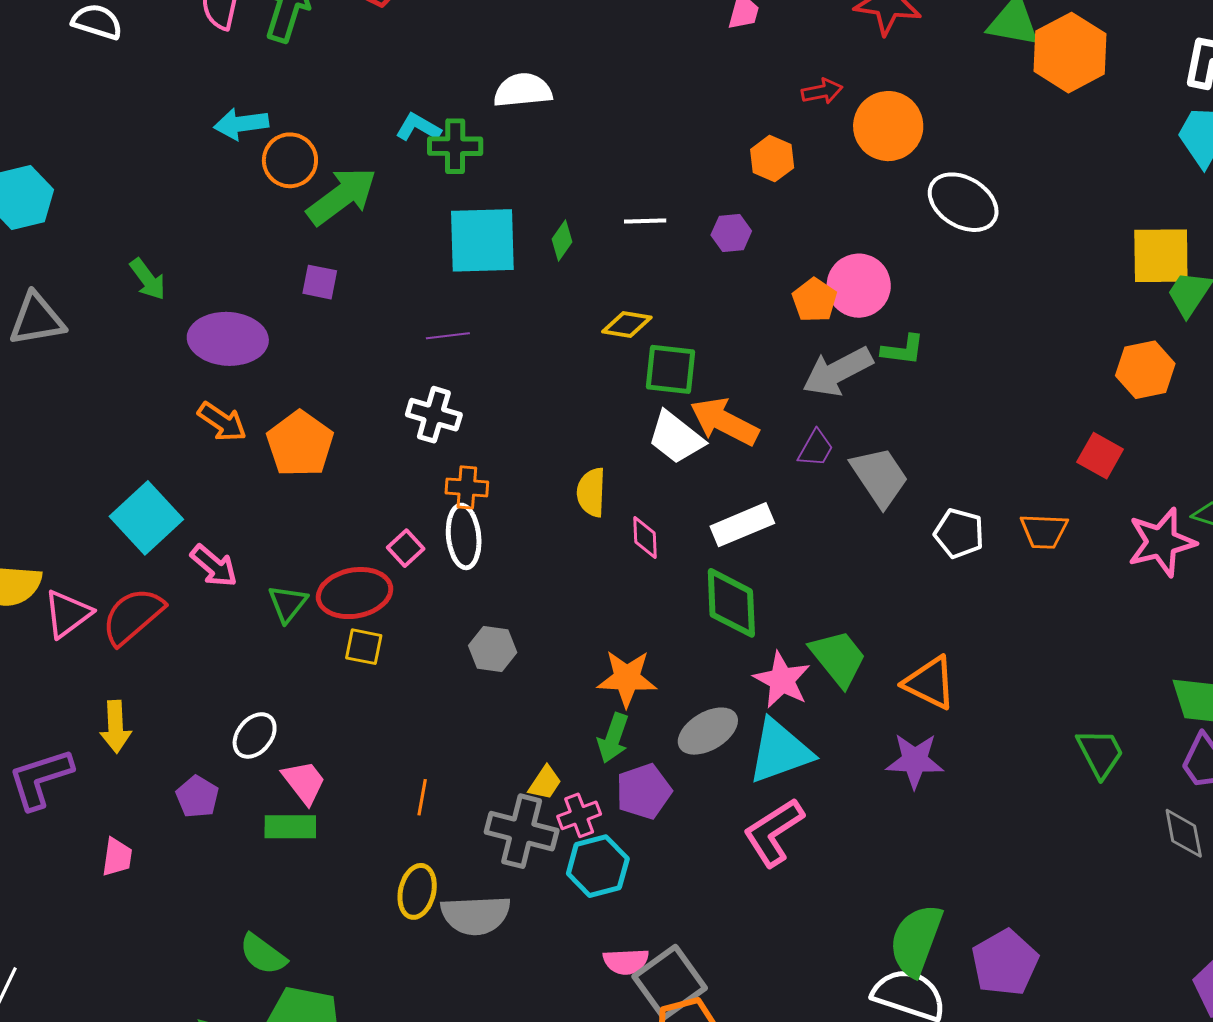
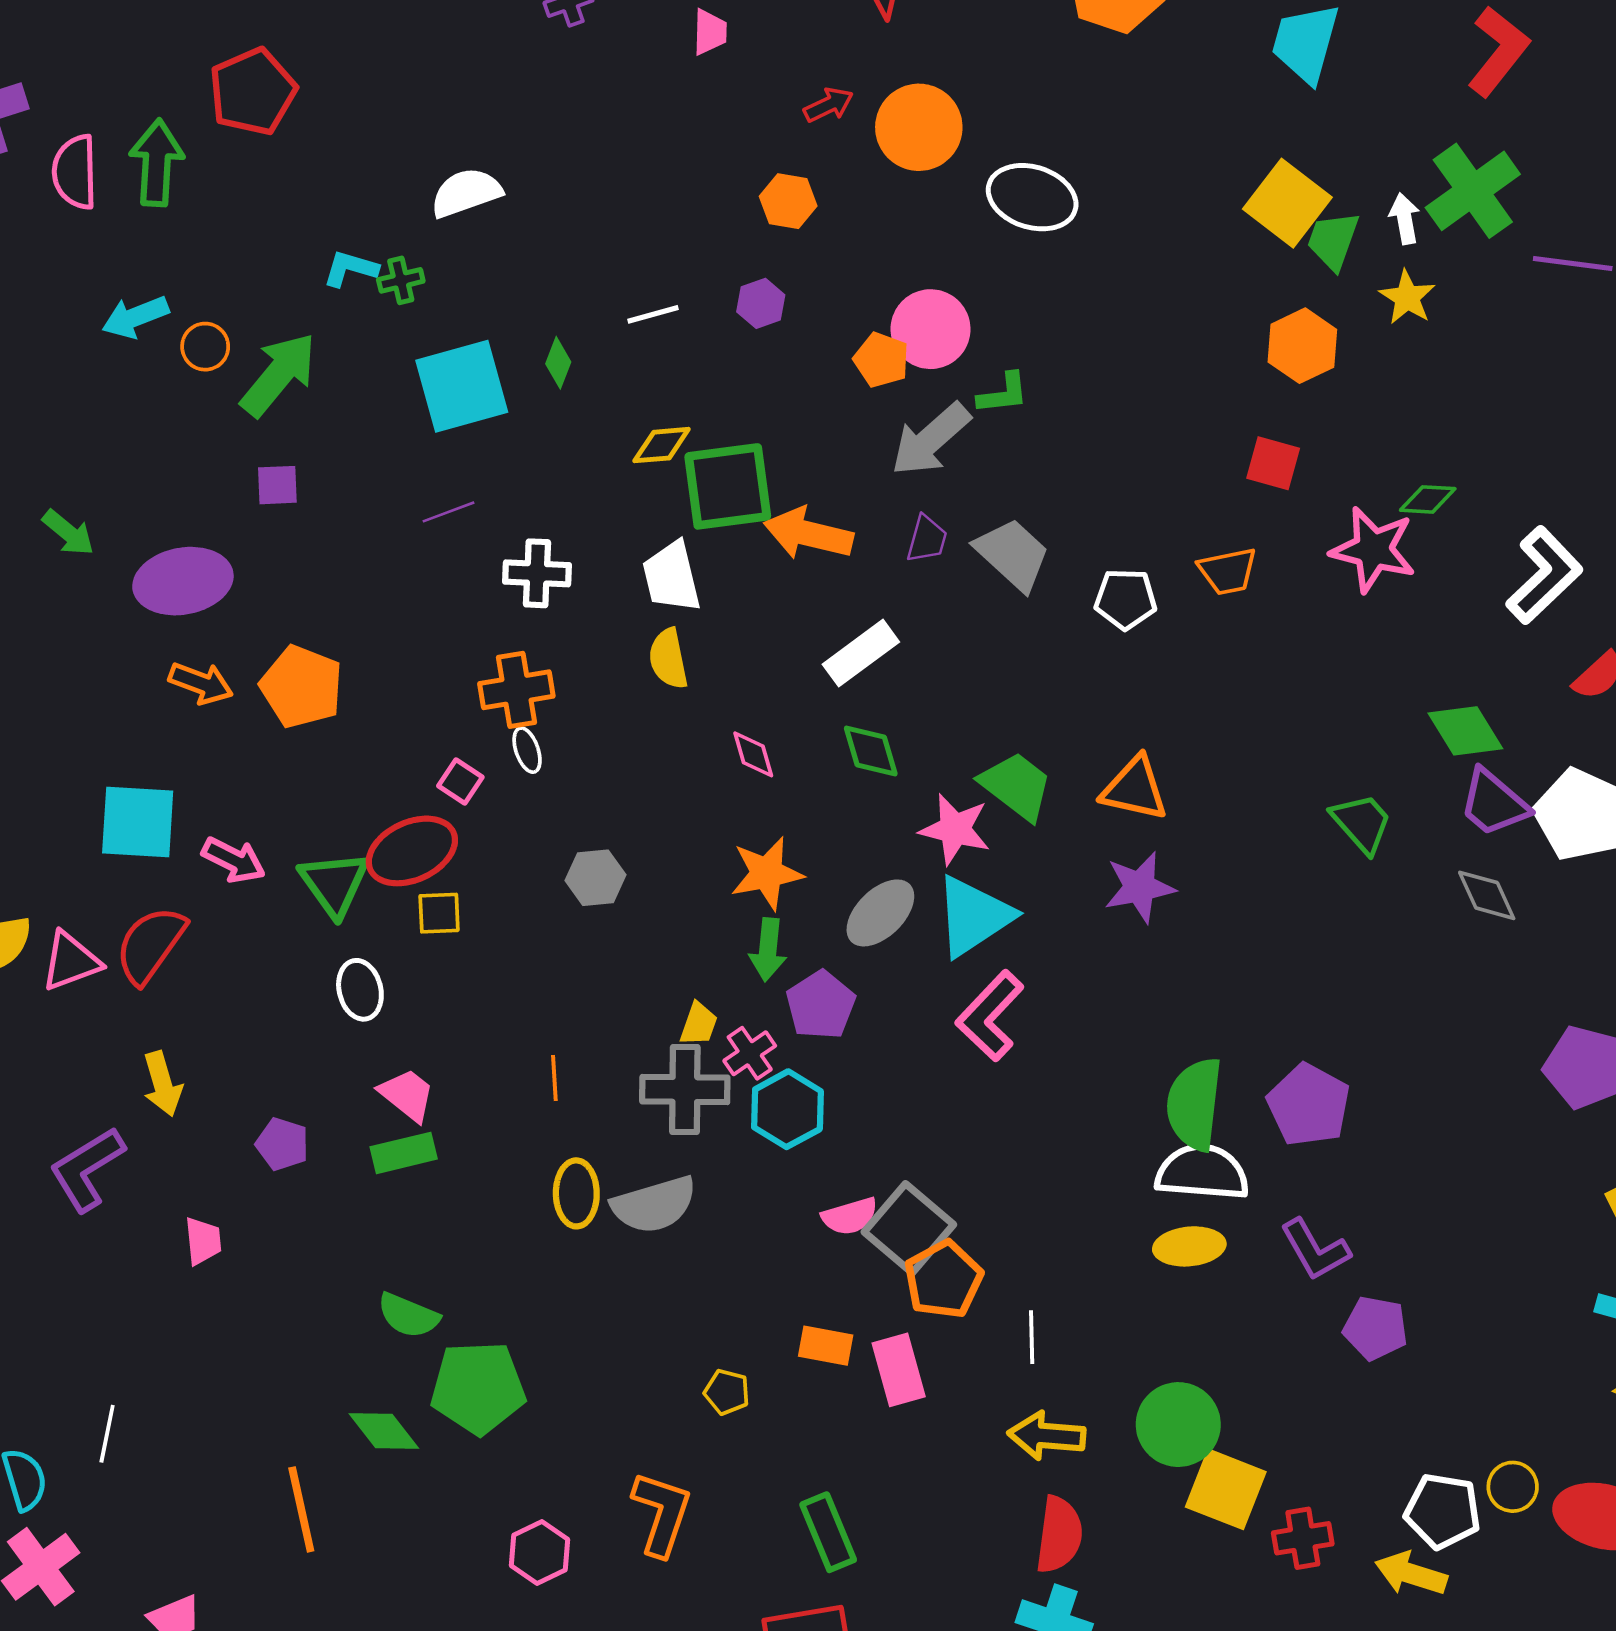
green cross: (455, 146) -> (401, 280), size x0.7
orange circle: (290, 160) -> (205, 347), size x0.7
yellow square: (1161, 256) -> (1287, 203), turned -38
green square: (671, 369) -> (728, 486), size x1.4
white cross: (434, 415) -> (537, 573), moved
white trapezoid: (676, 438) -> (672, 577), moved, turned 52
orange cross: (467, 487) -> (516, 690), size x1.4
cyan square: (146, 518) -> (138, 822), turned -30
white ellipse: (464, 536) -> (527, 750), size x0.6
pink diamond: (645, 537) -> (753, 754), moved
pink star: (1162, 542) -> (1373, 550), turned -30
green diamond: (731, 603) -> (871, 751), size x0.7
green triangle: (288, 604) -> (334, 884), size x1.4
pink triangle: (68, 614) -> (71, 961), turned 30
white ellipse: (255, 735) -> (360, 990), moved, turned -39

